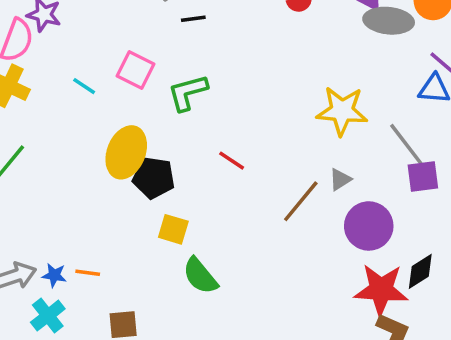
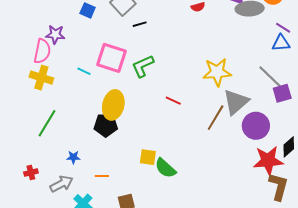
pink square: (136, 70) -> (112, 58), size x1.4
yellow star: (342, 111) -> (217, 72), moved
black pentagon: (154, 178) -> (106, 125), moved
gray triangle: (340, 179) -> (236, 102), size x2.0
yellow square: (173, 229) -> (148, 157), moved
blue star: (54, 275) -> (73, 157), moved

